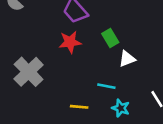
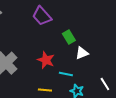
red star: (70, 42) -> (46, 60), moved, turned 30

